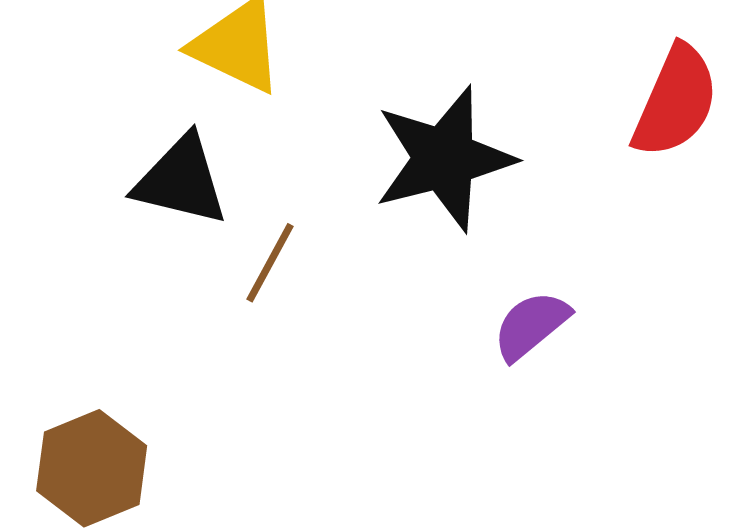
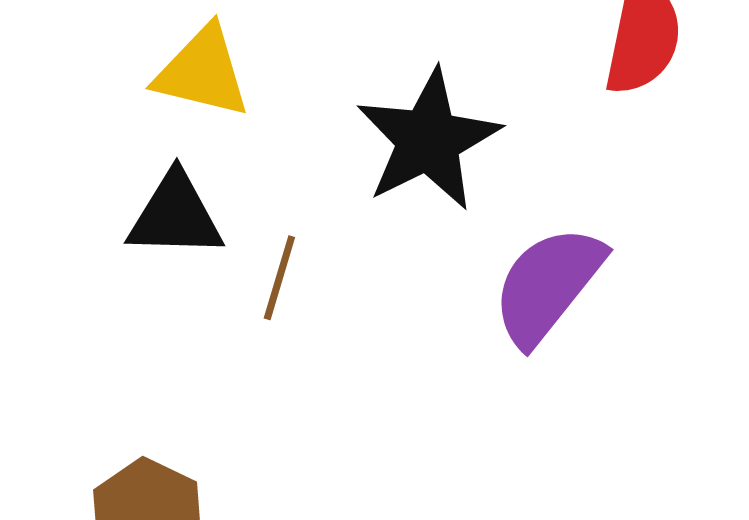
purple semicircle: (531, 325) -> (548, 285), size x1.6

